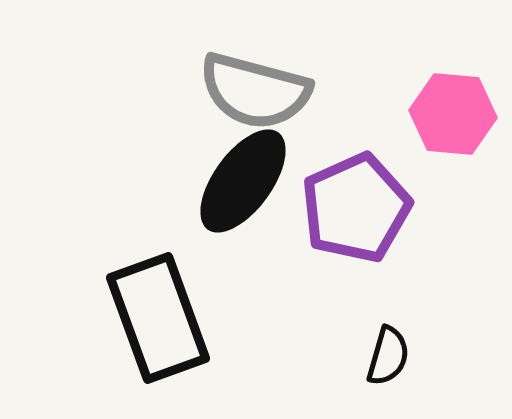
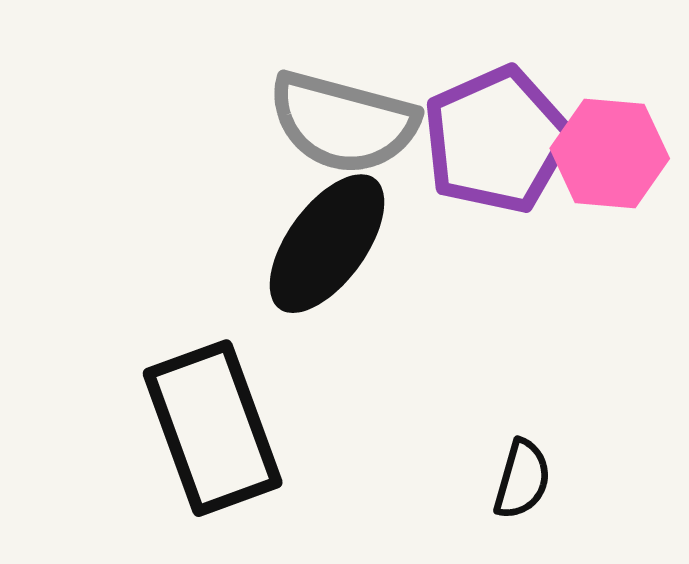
purple pentagon: (356, 208) -> (497, 140), moved

